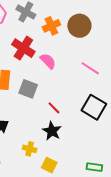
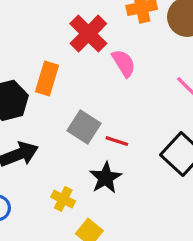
gray square: (28, 89) -> (84, 127), moved
red line: (54, 108) -> (117, 141), turned -40

